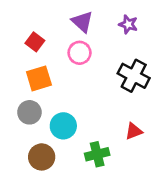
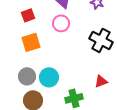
red square: (35, 42) -> (28, 15), turned 32
gray circle: (29, 112) -> (27, 76), moved

